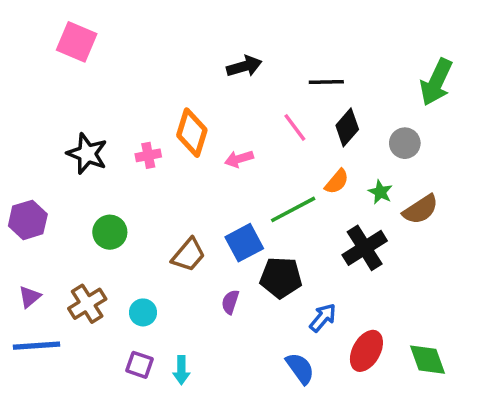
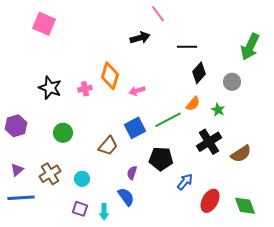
pink line: (295, 127) -> (158, 14), moved
brown semicircle: (421, 209) -> (241, 154), moved
blue square: (244, 243) -> (135, 128), moved
blue semicircle: (300, 368) -> (126, 197), moved

